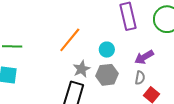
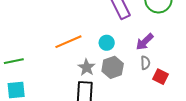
orange line: (70, 40) -> (68, 42), turned 40

